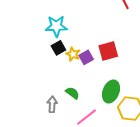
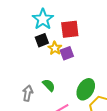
cyan star: (56, 26) -> (43, 19), turned 30
red square: (108, 51) -> (70, 29), moved

